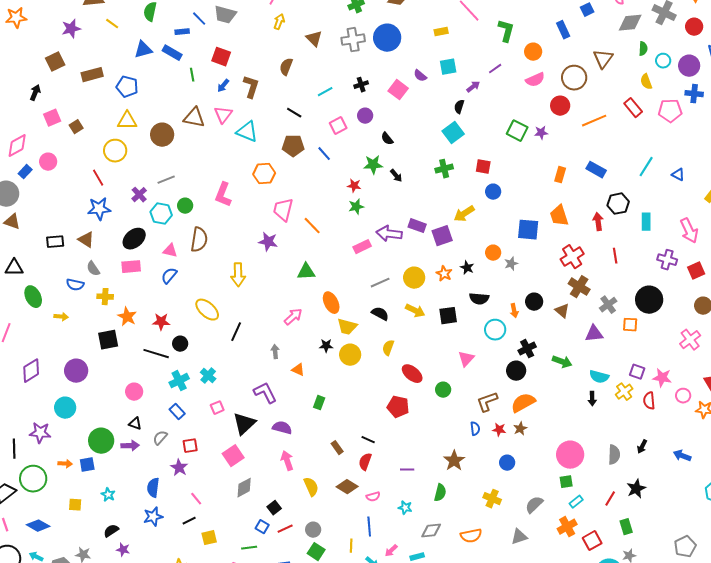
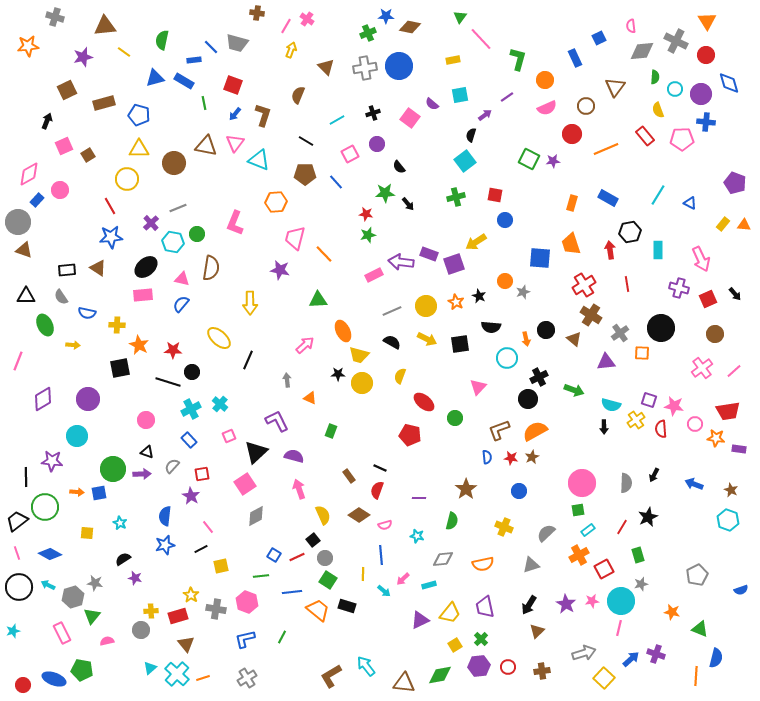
brown circle: (574, 78) -> (586, 106), size x0.7
gray semicircle: (93, 269) -> (61, 297), moved
black square: (274, 508) -> (313, 540), moved

